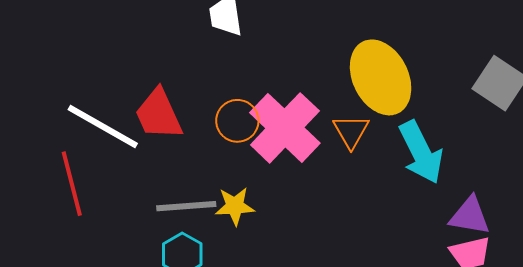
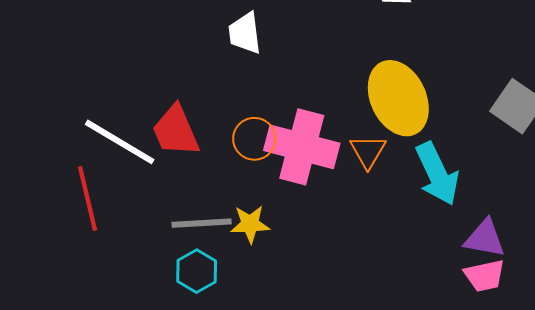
pink cross: (285, 128) -> (302, 147), turned -30

